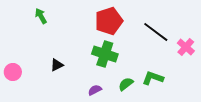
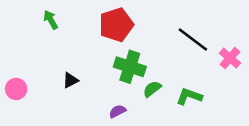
red pentagon: (109, 21) -> (116, 25), moved
green semicircle: (126, 84) -> (152, 89), moved

